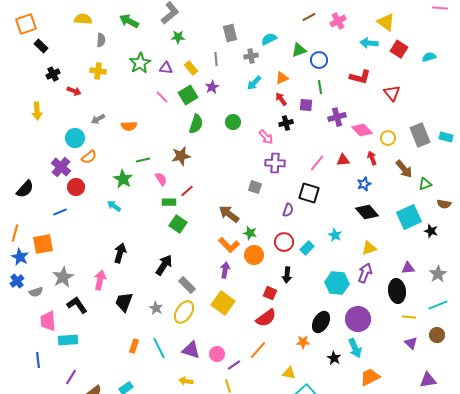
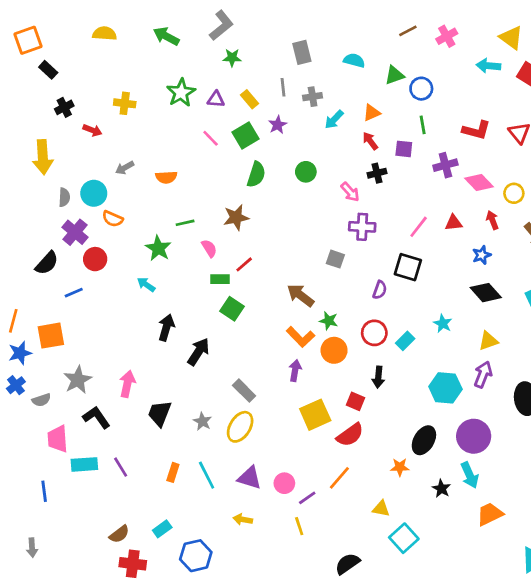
cyan semicircle: (269, 39) -> (354, 60), turned 42
gray semicircle: (101, 40) -> (64, 197), moved
gray cross: (251, 56) -> (313, 97), moved
red L-shape: (360, 77) -> (476, 130), moved
yellow arrow: (37, 111) -> (43, 157), size x1.4
orange semicircle: (89, 157) -> (113, 219), turned 63
black semicircle: (25, 189) -> (47, 263), moved
black arrow: (120, 253) -> (166, 327), moved
blue star: (20, 257) -> (20, 353), turned 30
black arrow: (164, 265) -> (198, 352), moved
yellow square: (223, 303) -> (315, 415), moved, turned 30
purple line: (71, 377) -> (121, 467), moved, turned -63

